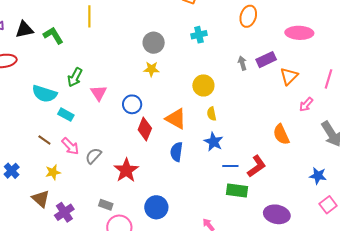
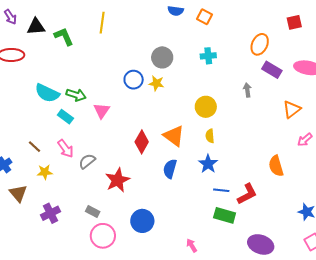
purple rectangle: (266, 60) -> (272, 70), moved, turned 48
green arrow: (75, 77) -> (76, 95), moved, turned -108
pink triangle: (99, 93) -> (102, 111), moved
blue circle: (132, 104) -> (134, 80), moved
brown line: (44, 140) -> (34, 147), moved
brown triangle: (41, 199) -> (18, 193), moved

